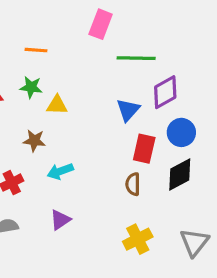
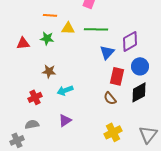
green line: (136, 58) -> (96, 29), moved
yellow triangle: (57, 105) -> (68, 28), moved
brown semicircle: (133, 184) -> (110, 98), turned -40

